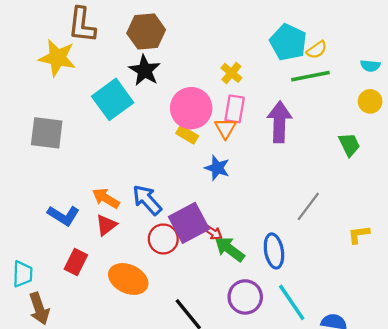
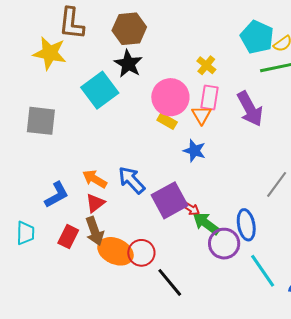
purple arrow: (279, 122) -> (250, 109), turned 150
blue L-shape: (63, 215) -> (57, 195), turned -60
red circle: (163, 239) -> (141, 253), moved
cyan trapezoid: (23, 274) -> (25, 233), moved
purple circle: (245, 297) -> (224, 244), moved
brown arrow: (39, 309) -> (95, 231), moved

